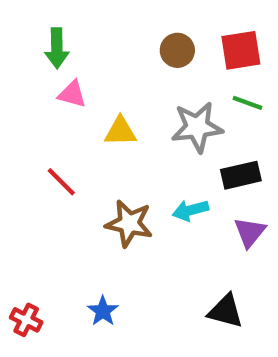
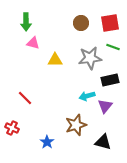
red line: (61, 182) -> (25, 98), moved
brown star: (129, 223) -> (76, 125), moved, turned -30
purple triangle: (250, 232) -> (105, 106), moved
red cross: (26, 320) -> (12, 128), moved

